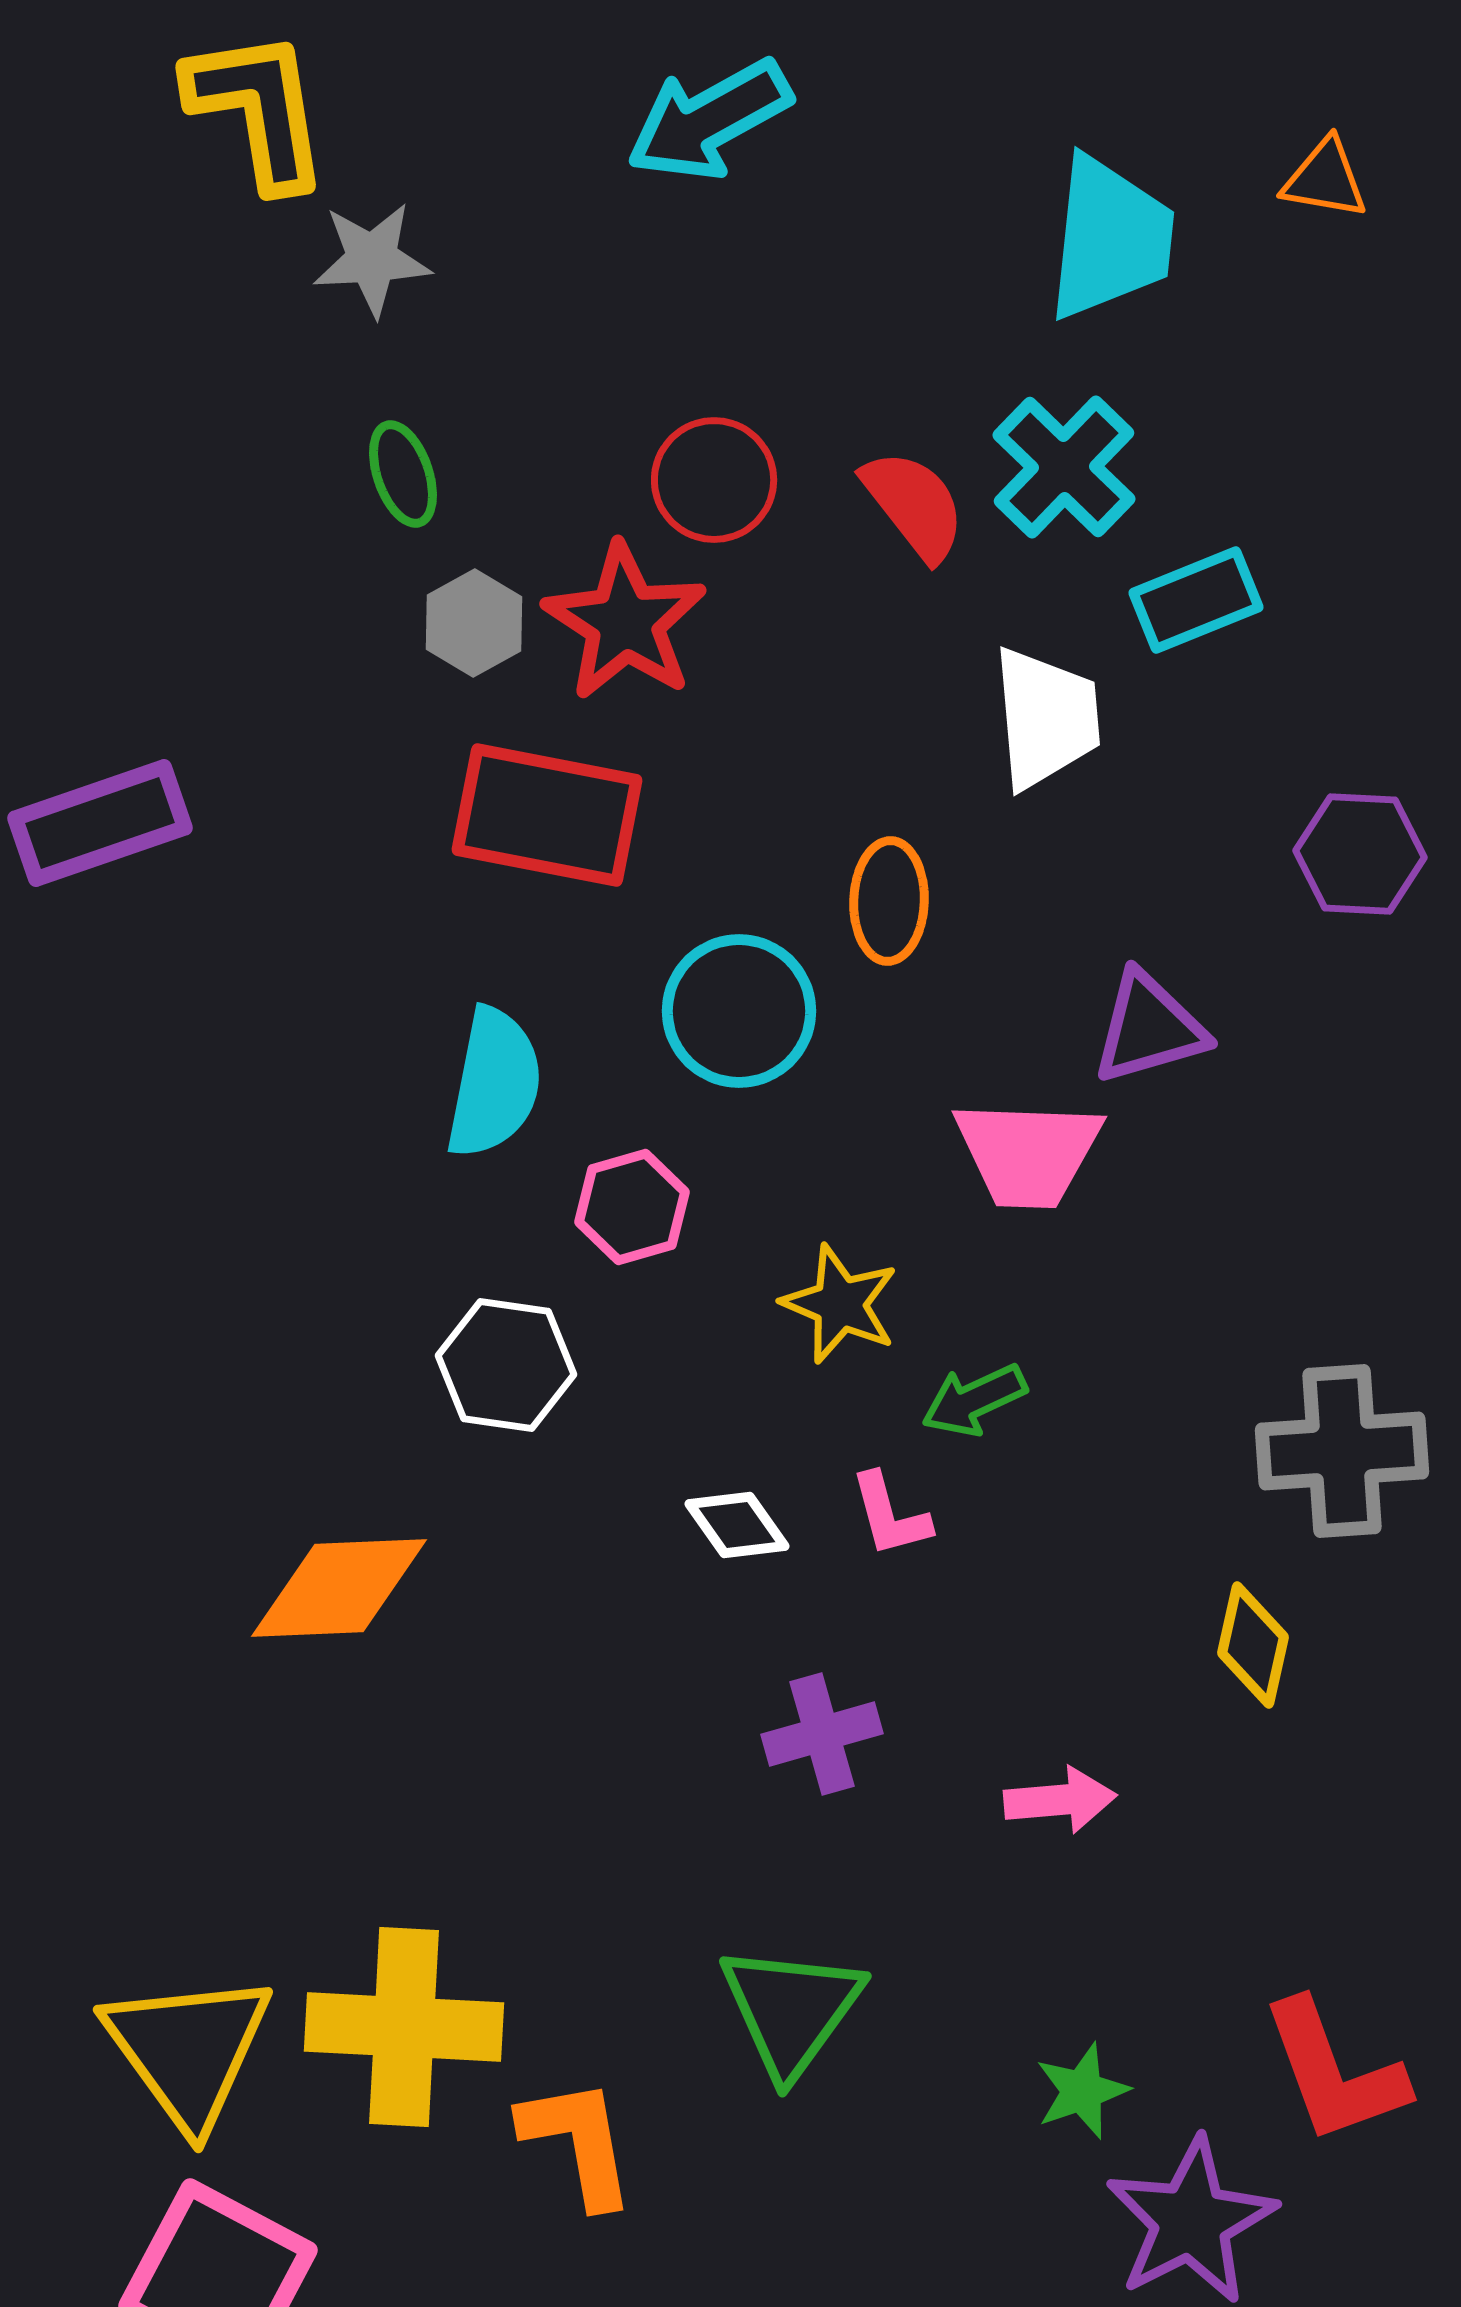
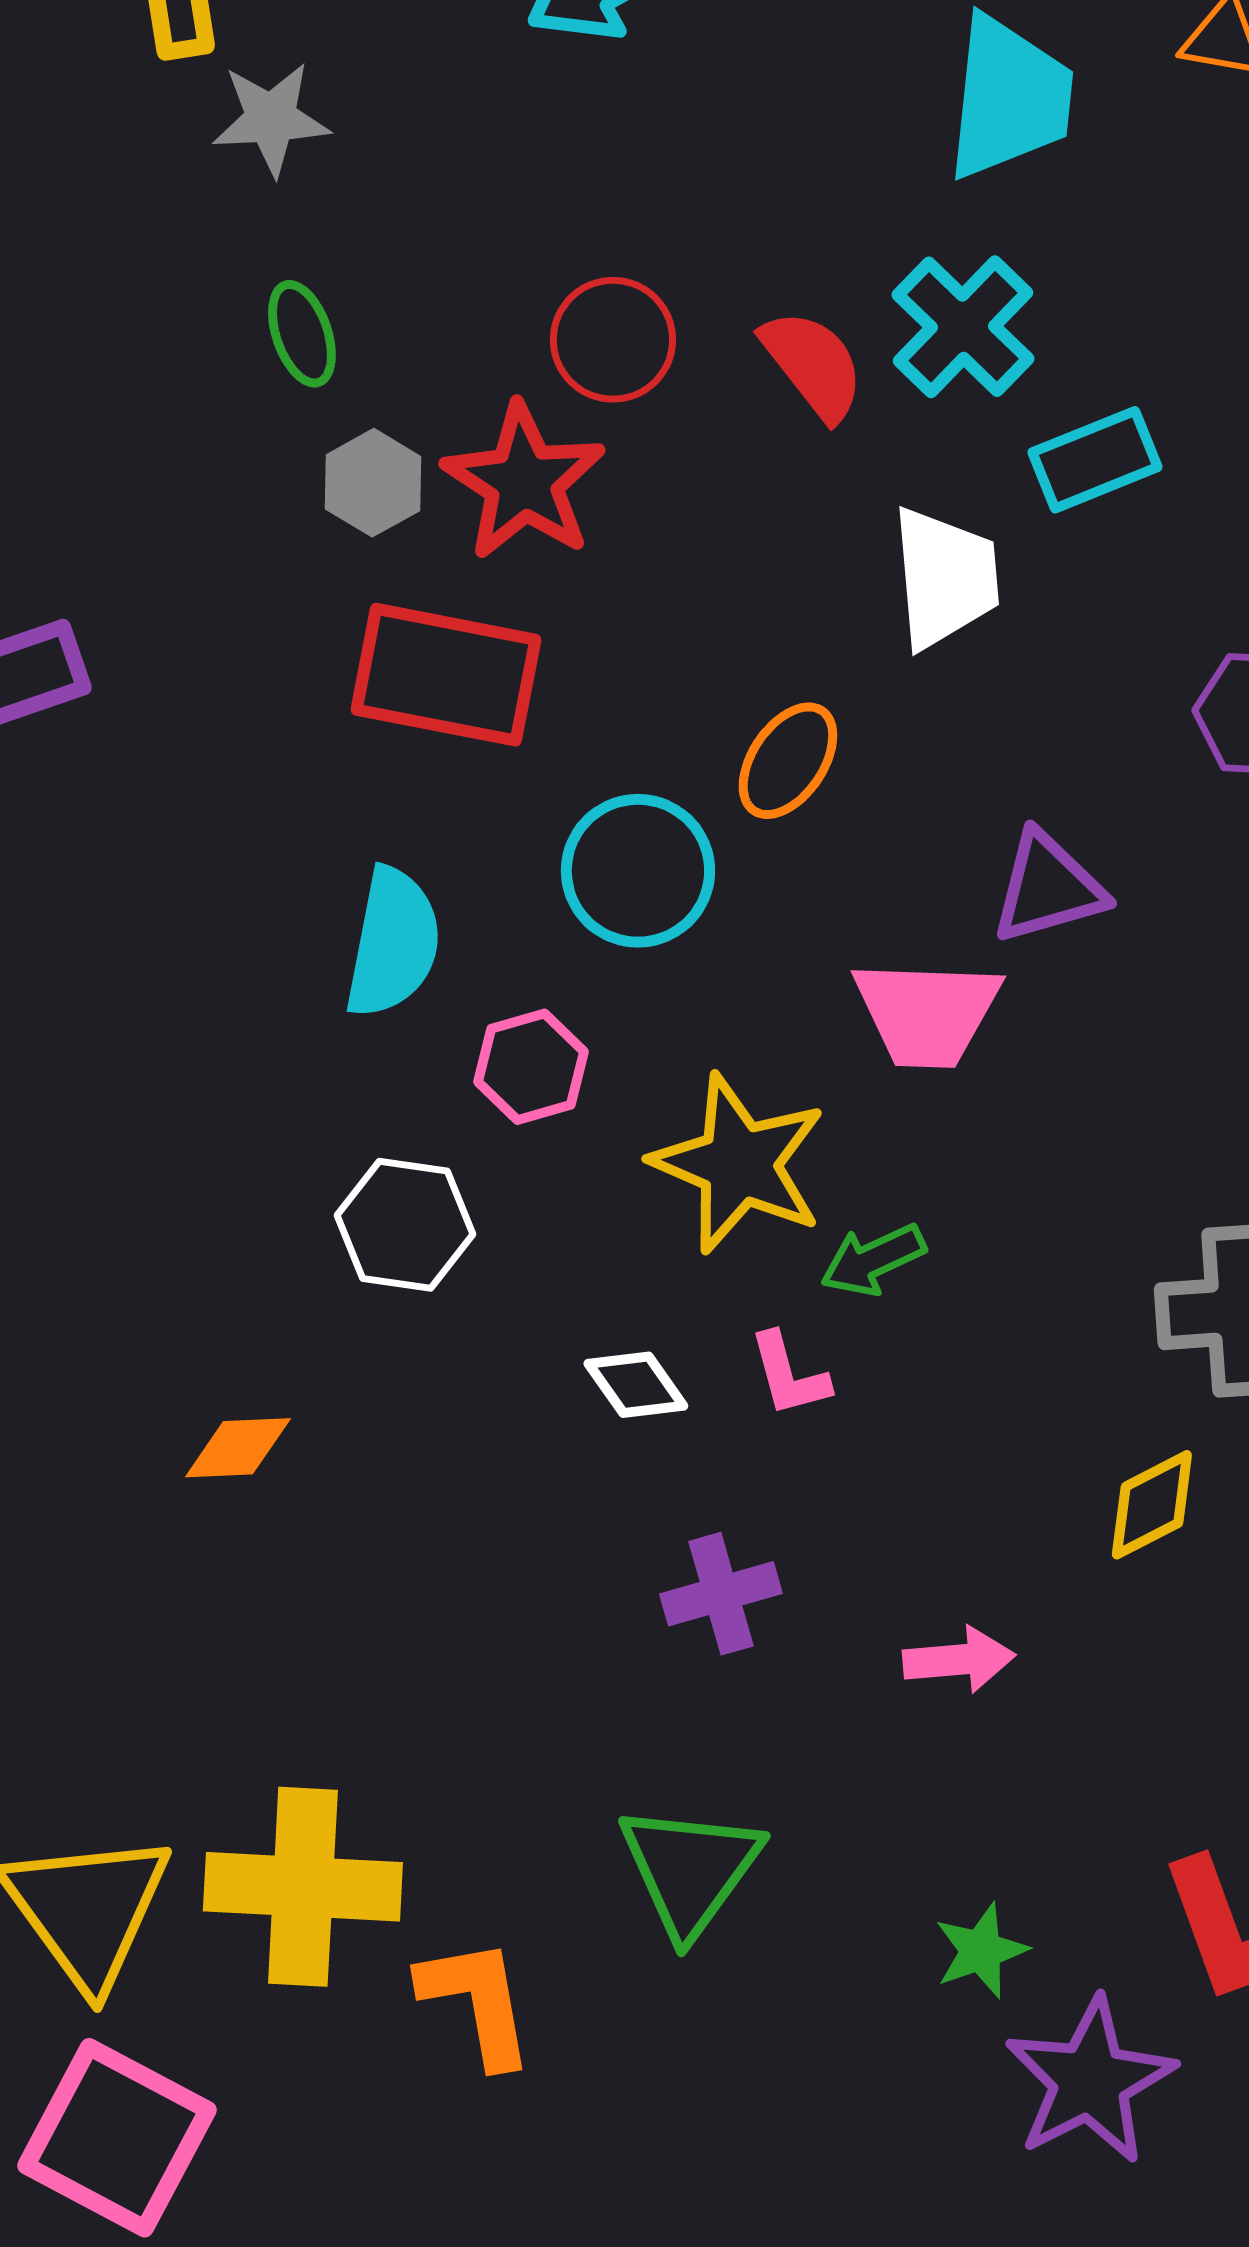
orange ellipse: (889, 901) -> (788, 761), turned 32
yellow star: (840, 1304) -> (739, 1164), size x1.5
orange diamond: (339, 1588) -> (238, 1448), size x0.6
yellow diamond: (1253, 1645) -> (1152, 1505), turned 50

